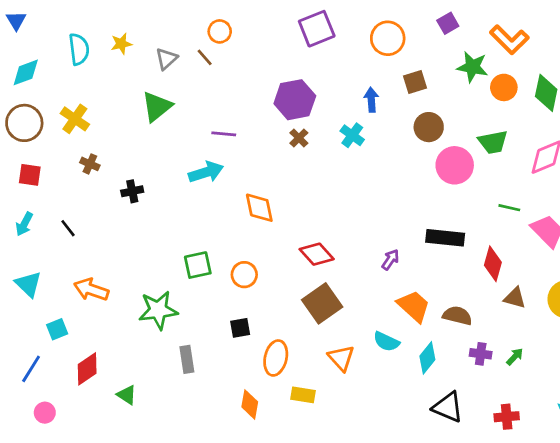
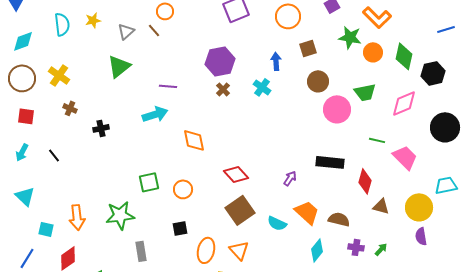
orange arrow: (91, 290) -> (77, 217), moved, turned -115
cyan square: (57, 329) -> (46, 229), turned 35
cyan semicircle: (386, 342) -> (277, 223), moved
orange triangle: (341, 358) -> (239, 250), moved

